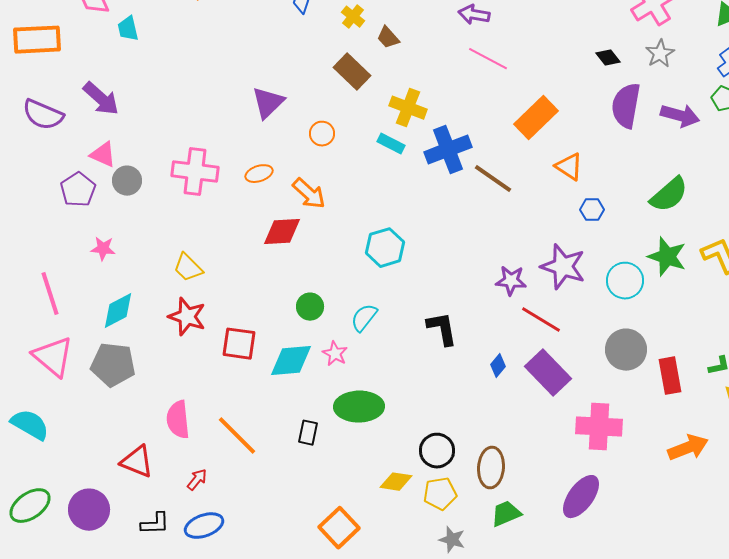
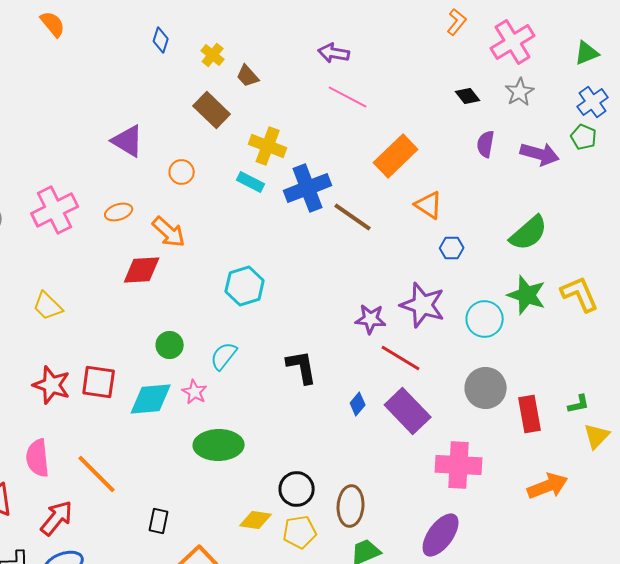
purple triangle: (268, 103) -> (128, 141), turned -45
purple semicircle: (626, 106) -> (486, 144), size x0.6
pink cross: (195, 172) -> (55, 210), turned -33
red star: (187, 317) -> (52, 385), moved
black rectangle: (308, 433) -> (159, 521), moved
red arrow: (197, 480) -> (57, 518), size x1.6

